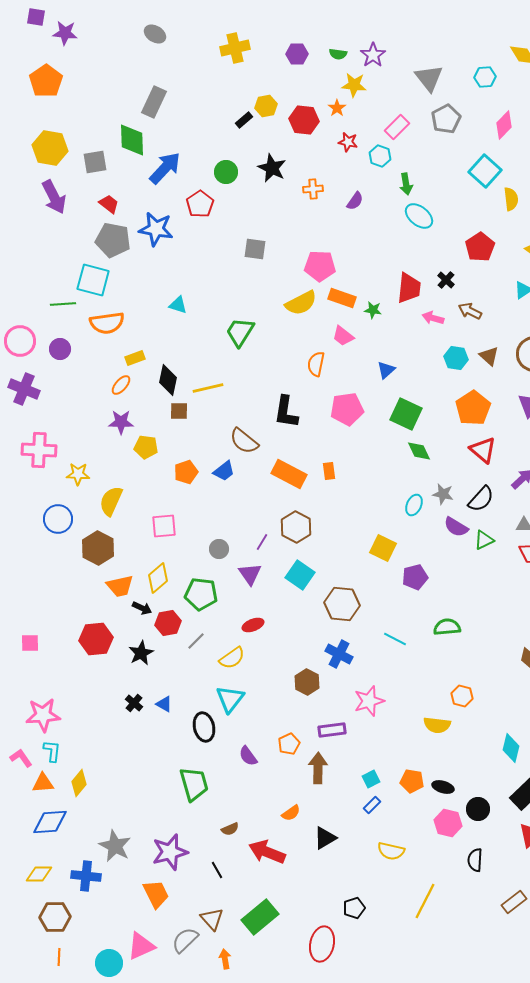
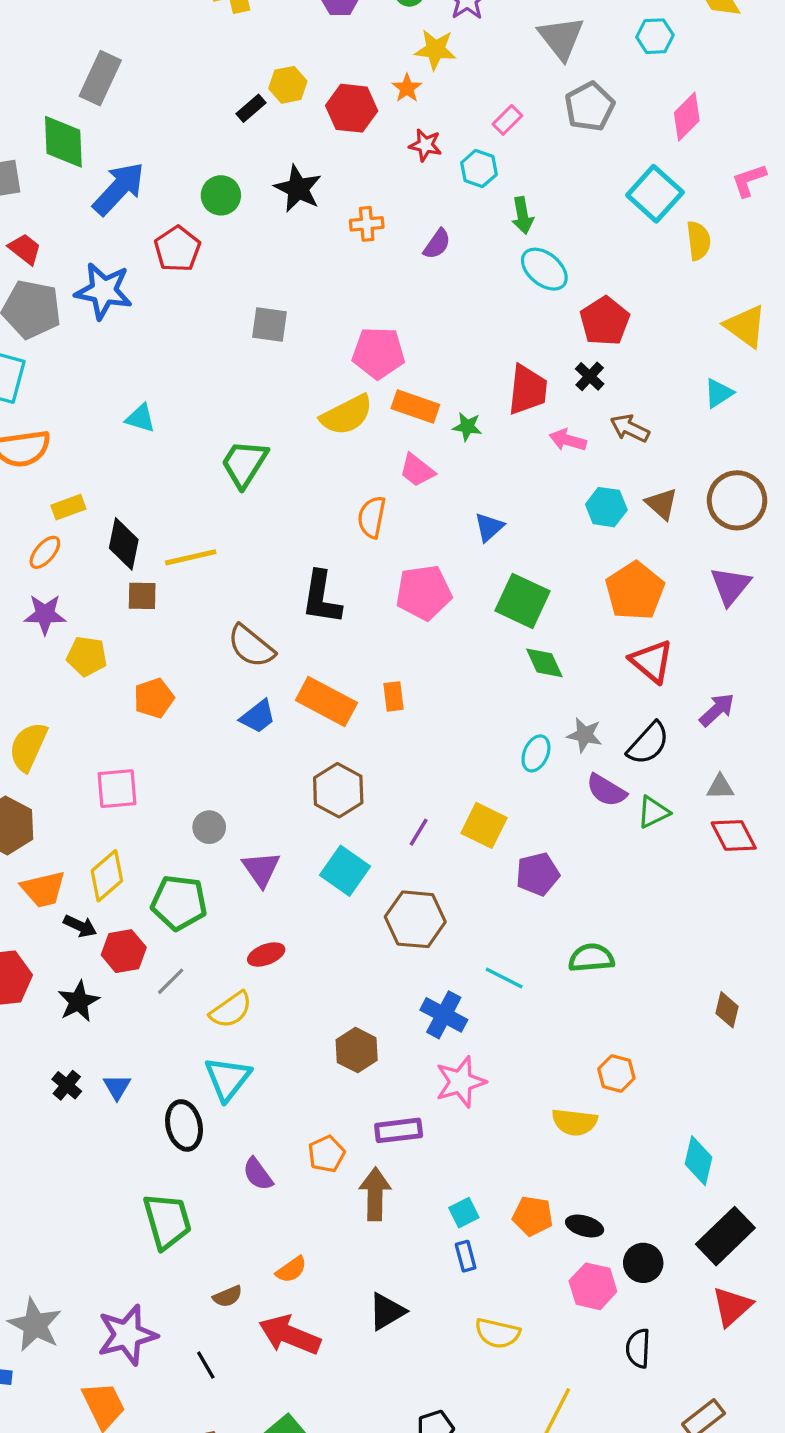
pink rectangle: (397, 127) -> (507, 120), size x0.7
red pentagon: (480, 247) -> (605, 321), moved
blue trapezoid: (224, 471) -> (258, 717), moved
purple line: (262, 542) -> (419, 832), moved
blue cross: (339, 654) -> (444, 1015), moved
blue triangle: (164, 704) -> (117, 1087), turned 30
blue rectangle: (372, 805) -> (466, 1256), turned -60
orange semicircle: (291, 813) -> (291, 1270), moved

